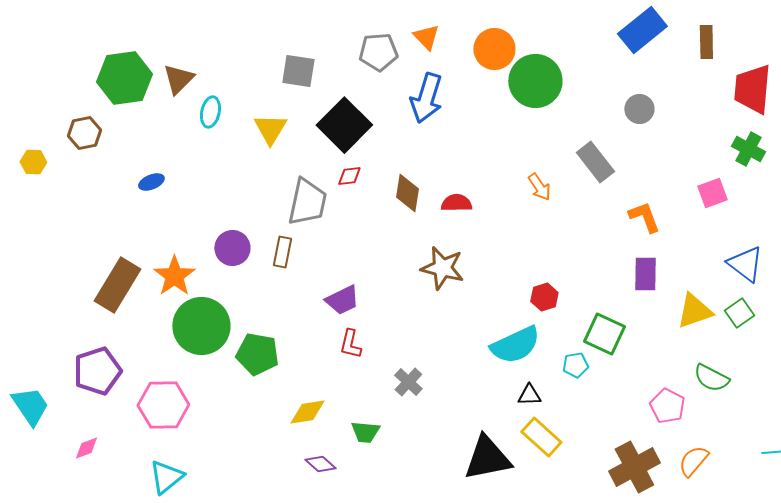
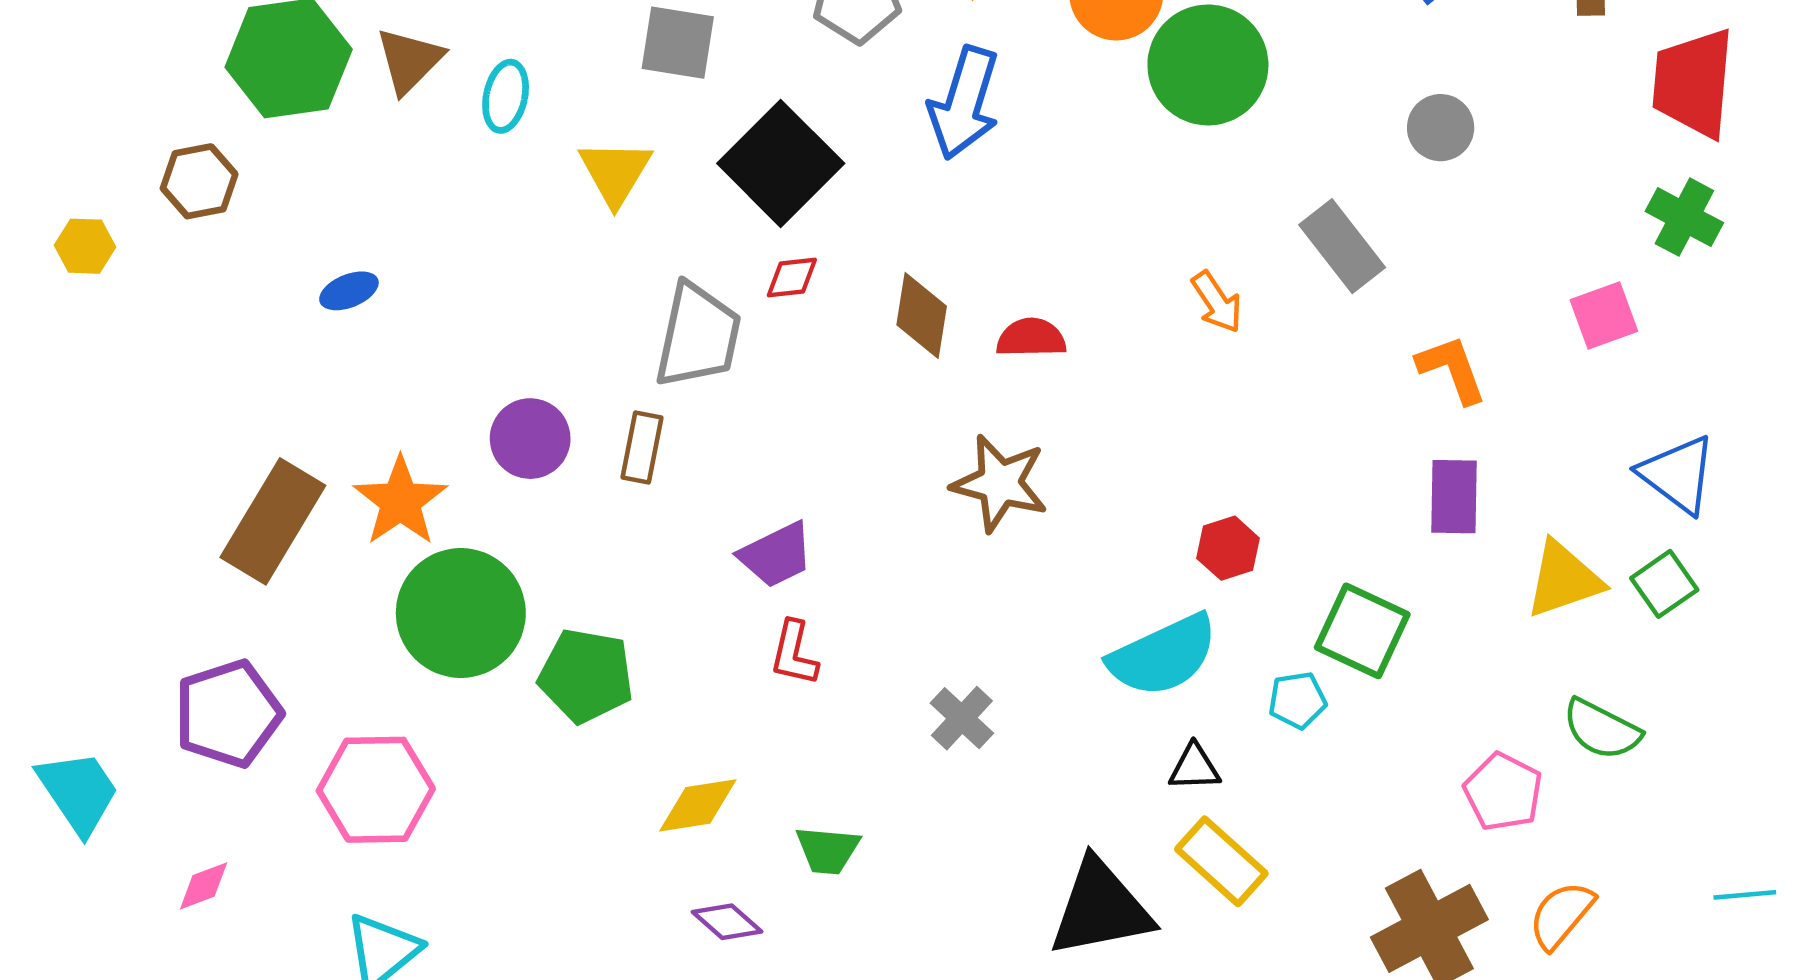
cyan ellipse: (210, 112) -> (506, 96), moved
gray cross: (408, 382) -> (962, 718), moved

